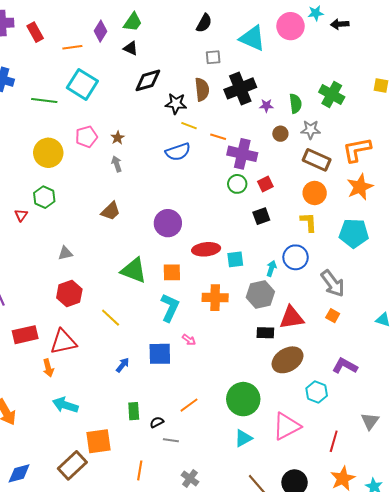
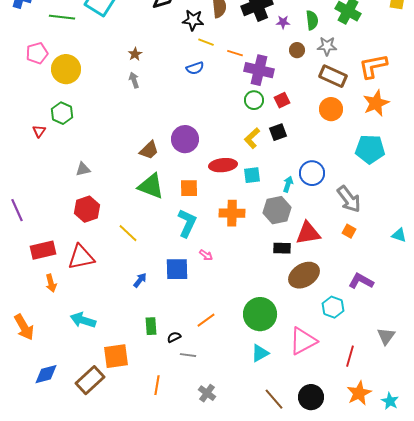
pink pentagon: (86, 137) -> (37, 53), moved
blue semicircle: (178, 152) -> (195, 68), size x0.7
brown trapezoid: (111, 211) -> (149, 150), moved
yellow L-shape: (309, 222) -> (252, 138), moved, turned -130
orange arrow: (48, 368) -> (51, 283), moved
blue diamond: (19, 473) -> (46, 374), moved

